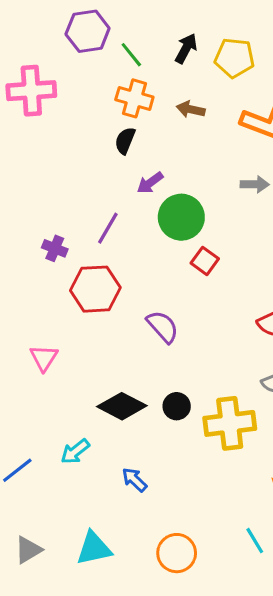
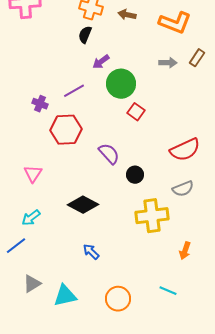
purple line: (108, 228) -> (74, 91), turned 30
black circle: (177, 406) -> (135, 175), moved
cyan arrow: (75, 452) -> (31, 218), moved
cyan line: (255, 541) -> (168, 291), turned -36
gray triangle: (28, 550) -> (32, 284), moved

